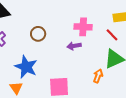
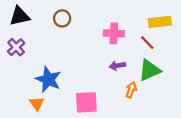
brown circle: (38, 34) -> (62, 18), moved
purple arrow: (74, 46) -> (117, 66), moved

